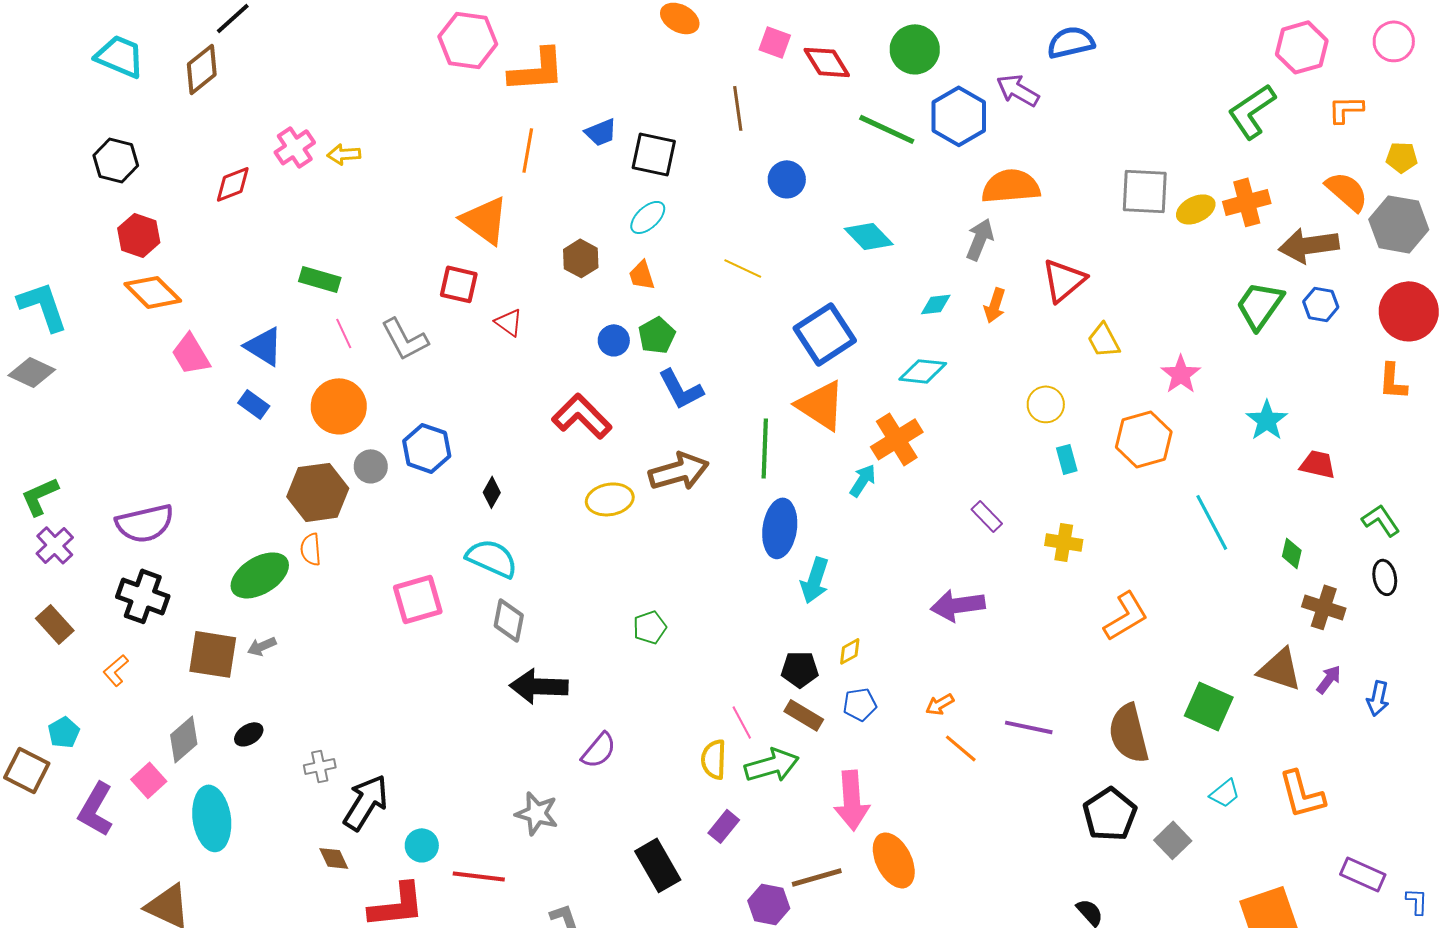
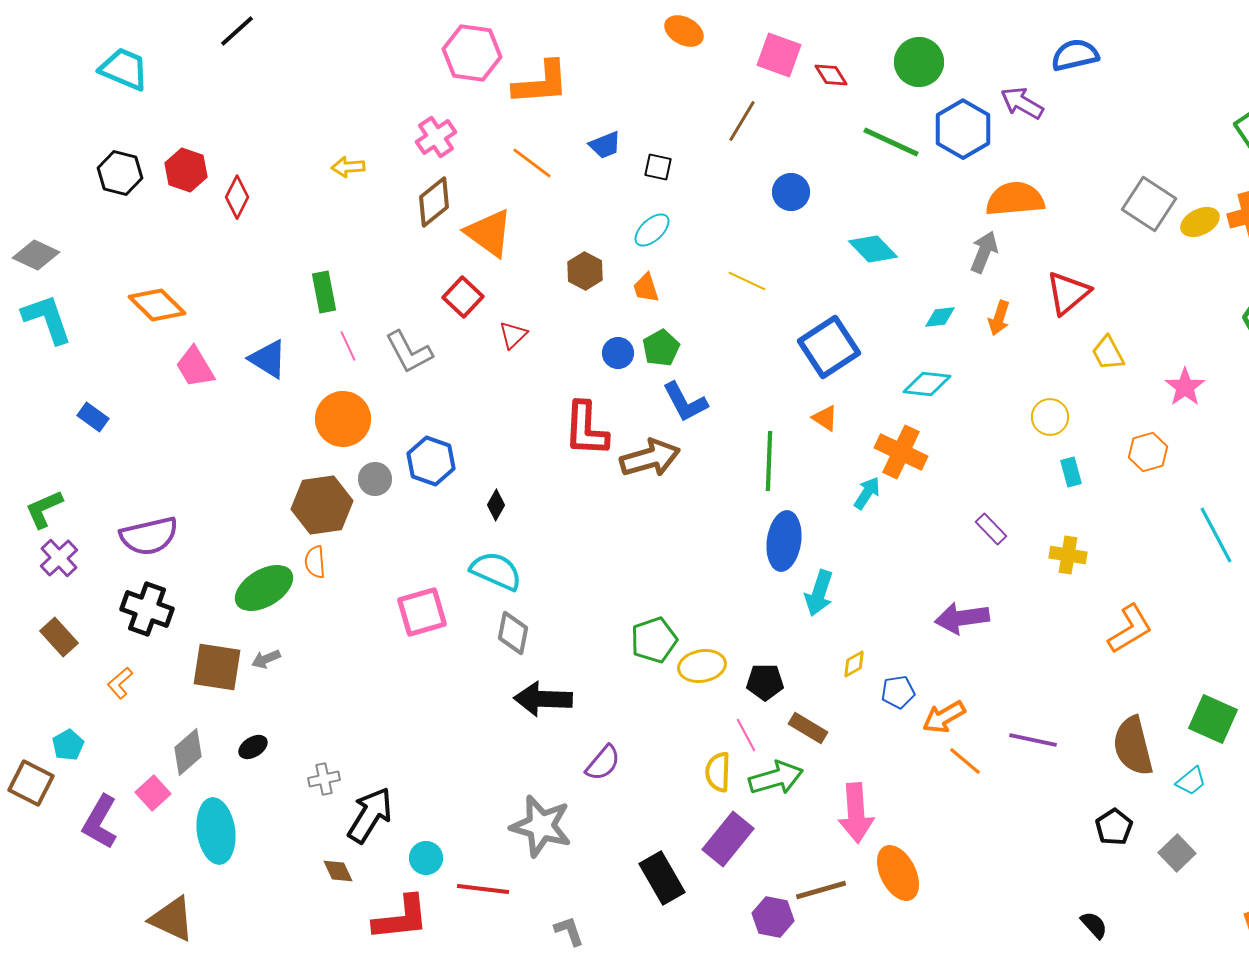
pink square: (775, 42) -> (779, 55), size x1.4
red diamond: (827, 62) -> (831, 75), size x0.7
brown diamond: (202, 69) -> (434, 202), moved
brown line: (738, 108) -> (742, 121), turned 39
pink cross: (295, 147) -> (436, 137), moved
orange line: (528, 150) -> (532, 163), turned -63
black square: (654, 154) -> (658, 167), size x0.6
red diamond: (233, 184) -> (237, 197), turned -42
gray square: (1145, 191) -> (1149, 204), turned 30
red hexagon: (139, 235) -> (186, 170), moved
green rectangle: (320, 279) -> (324, 292), turned 63
red square: (459, 284) -> (463, 297), turned 30
red triangle: (509, 322) -> (513, 335), turned 40
gray diamond: (32, 372) -> (36, 255), moved
blue rectangle: (254, 404) -> (93, 417), moved
orange triangle: (821, 405) -> (825, 418), size x0.5
red L-shape: (582, 416) -> (586, 429), turned -132
orange cross: (897, 439) -> (901, 452), turned -33
orange hexagon: (1144, 439) -> (1148, 452), size x0.7
brown arrow: (679, 471) -> (650, 458), moved
yellow ellipse: (610, 499) -> (702, 666), moved
green pentagon: (650, 627) -> (654, 640), size x1.4
black pentagon: (800, 669) -> (765, 682), moved
blue pentagon: (860, 704) -> (898, 692), moved
orange arrow: (940, 704) -> (944, 717), size x1.5
cyan trapezoid: (1225, 793) -> (1191, 781), moved
gray star: (537, 813) -> (541, 826), size x1.4
black pentagon: (1110, 814) -> (1114, 827), size x0.7
purple rectangle: (724, 826) -> (728, 839), size x1.6

